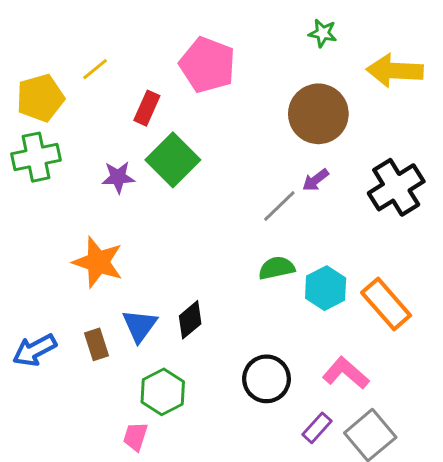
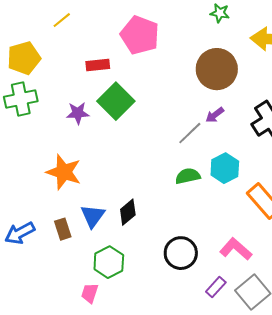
yellow line: (95, 69) -> (62, 20), moved
red rectangle: (147, 108) -> (98, 65), turned 60
cyan hexagon: (326, 288) -> (225, 168), moved

